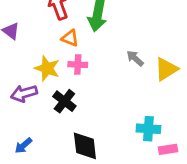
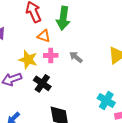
gray arrow: (135, 58) -> (76, 57), moved
cyan cross: (148, 129) -> (106, 100), turned 30

